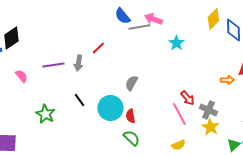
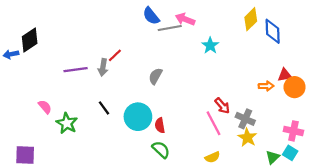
red line: (98, 48) -> (115, 55), moved
pink semicircle: (21, 76) -> (45, 107), moved
gray semicircle: (131, 83) -> (155, 76), moved

